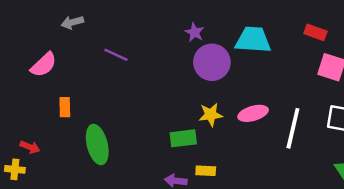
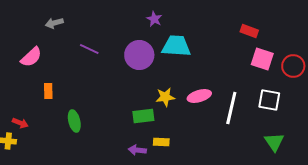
purple star: (194, 32) -> (154, 19), moved
cyan trapezoid: (253, 40) -> (176, 46), moved
purple circle: (212, 62) -> (139, 55), moved
green ellipse: (97, 145) -> (74, 121), size x0.7

